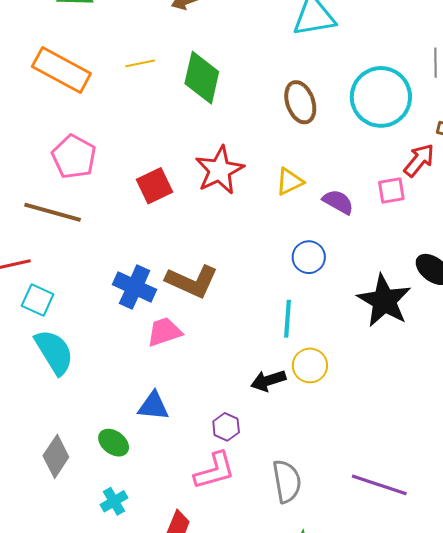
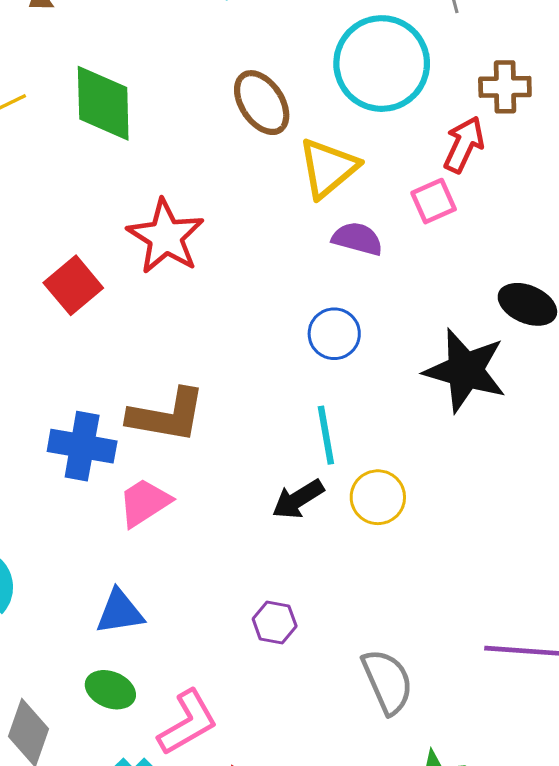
yellow triangle: (290, 182) -> (328, 168), moved, size x1.4
black arrow: (268, 381) -> (298, 499), moved
blue triangle: (153, 406) -> (120, 612), moved
pink L-shape: (215, 471) -> (188, 723), moved

